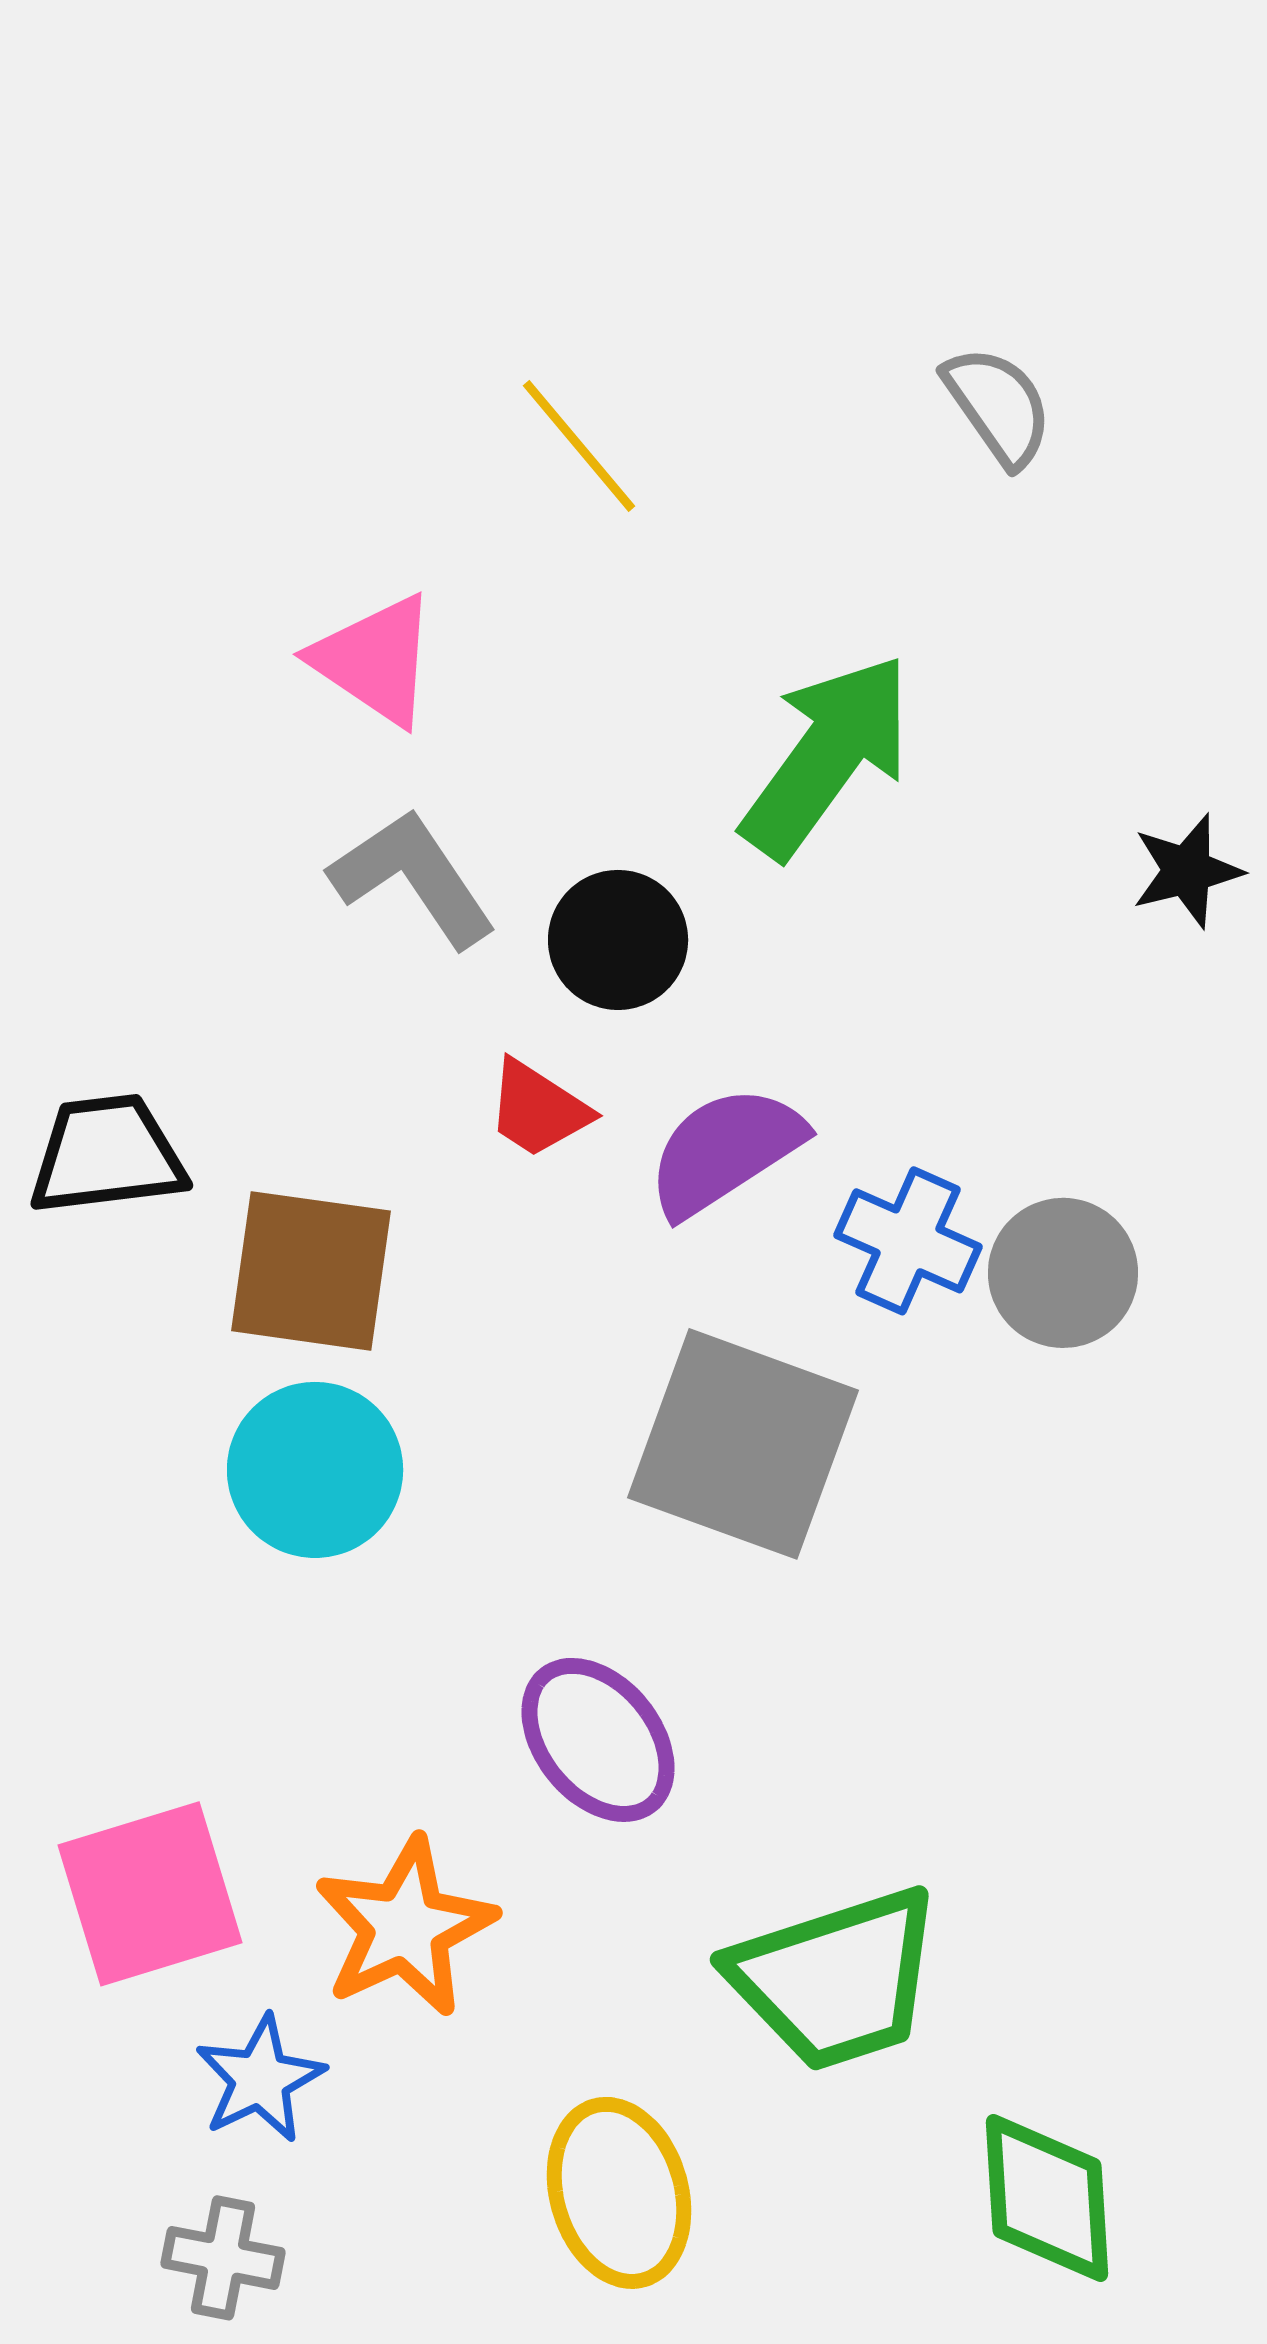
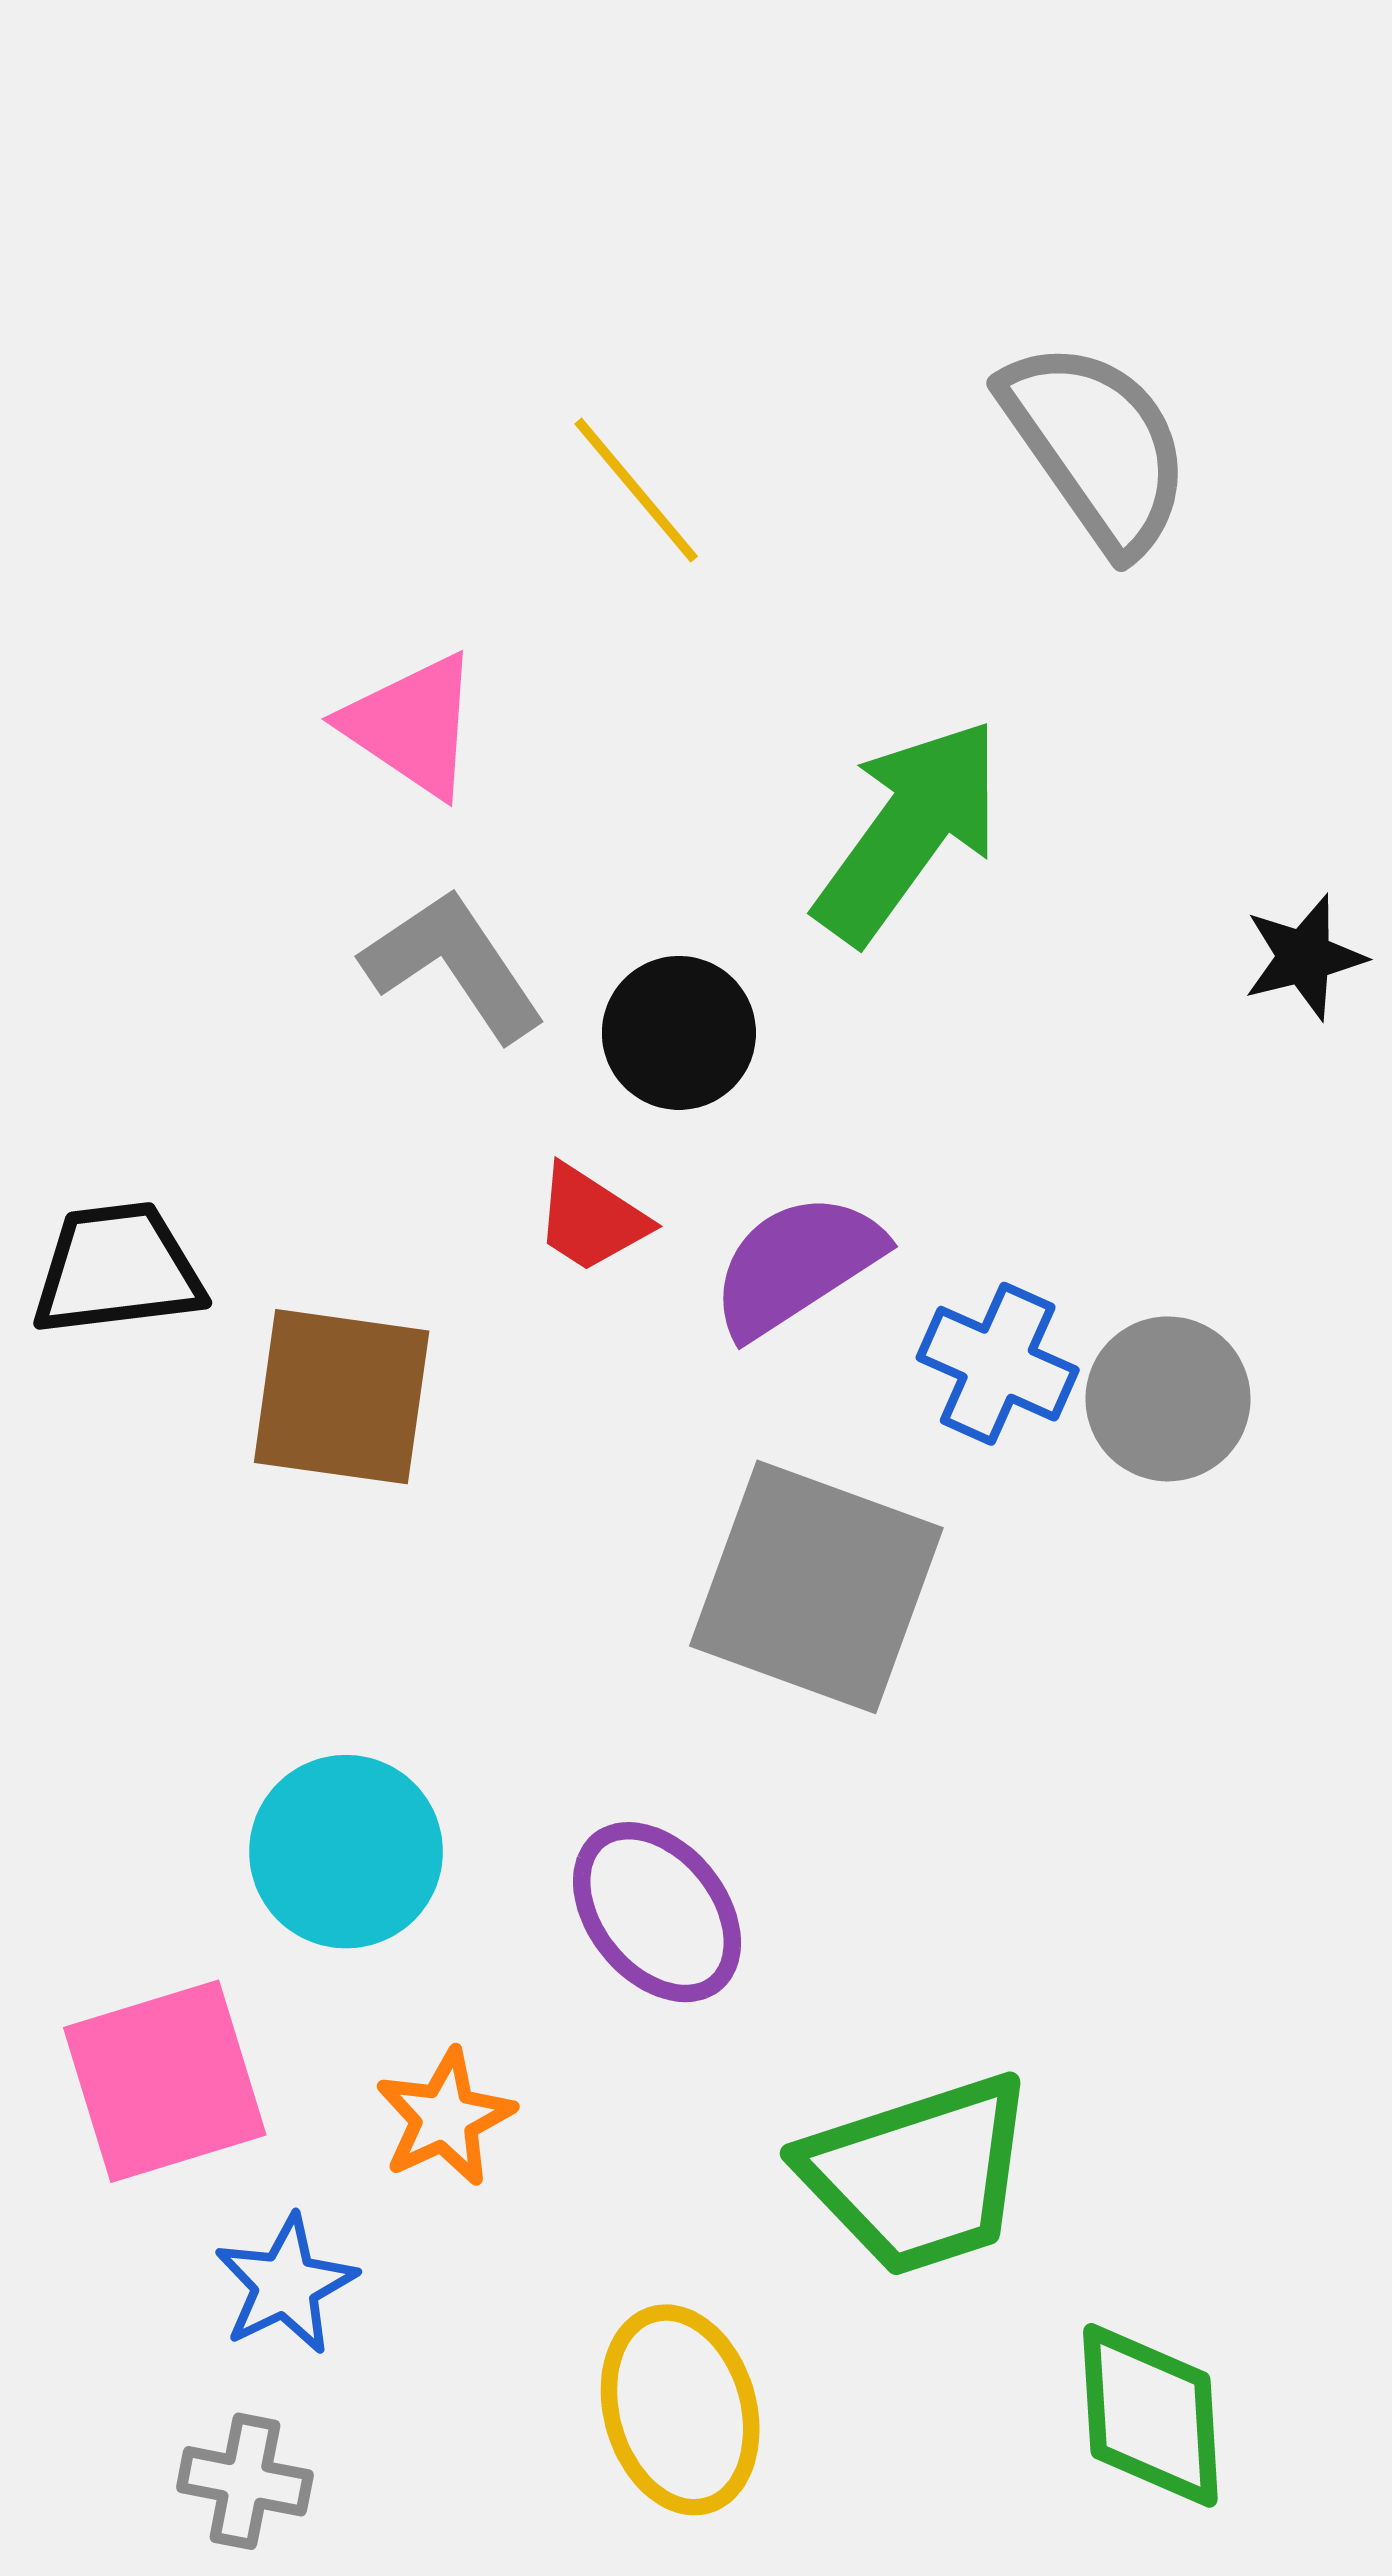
gray semicircle: (998, 406) -> (1097, 446), size x1.6
cyan circle: (315, 1470) -> (346, 1852), moved
orange star: (405, 1927) -> (445, 2118), size x0.7

